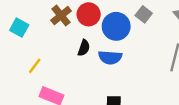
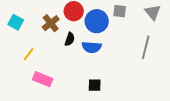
gray square: (144, 14) -> (120, 11), turned -32
brown cross: (61, 16) -> (51, 23), moved

